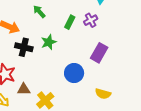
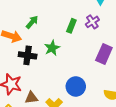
green arrow: (39, 12) -> (32, 22), moved, turned 88
blue circle: (74, 73) -> (76, 86), moved

